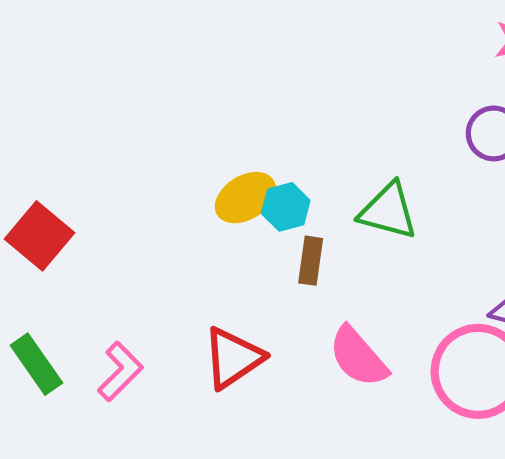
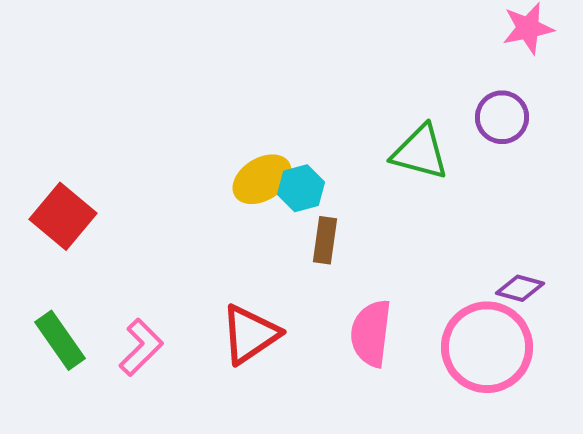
green triangle: (388, 211) -> (420, 152), moved
pink semicircle: (358, 357) -> (371, 333), turned 48

